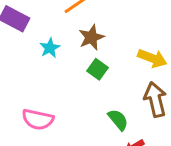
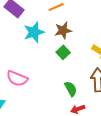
cyan star: (50, 48) -> (34, 32), size x1.5

